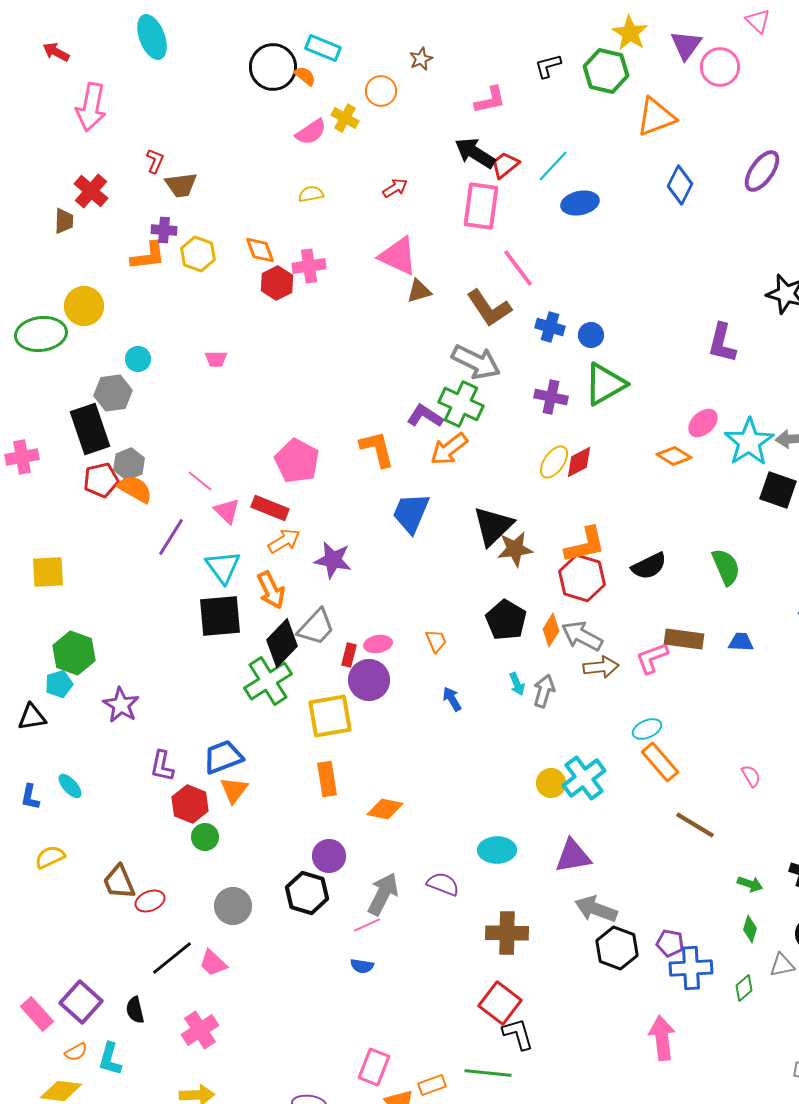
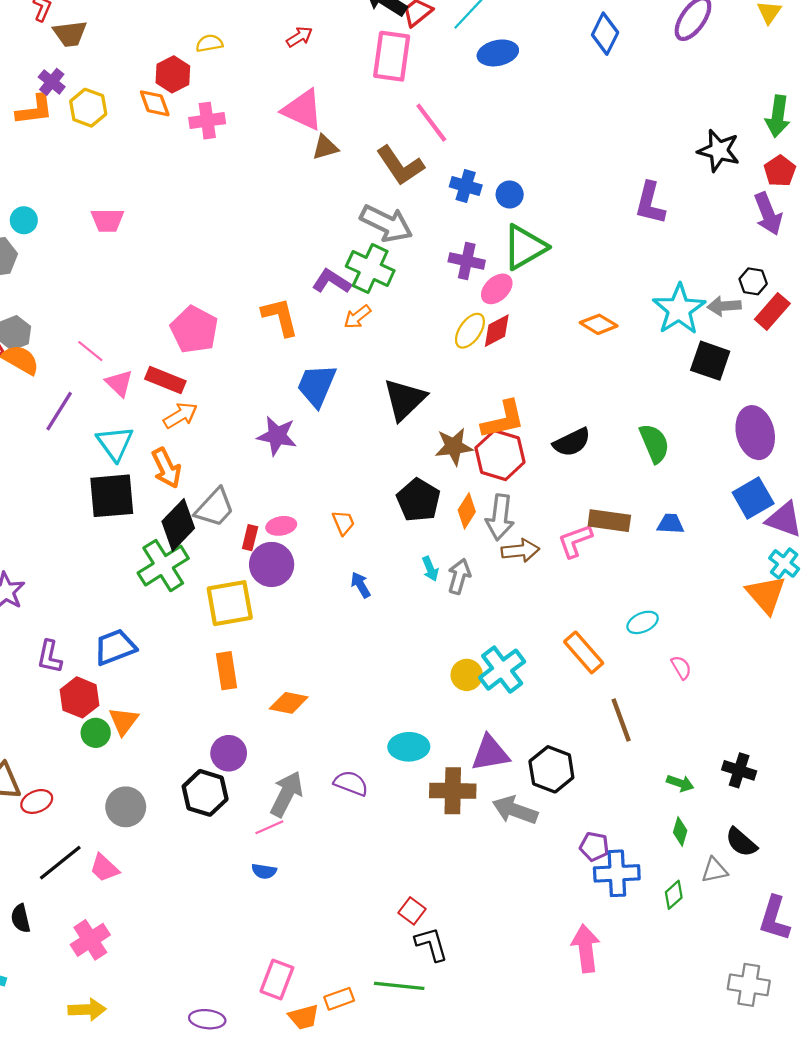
purple cross: (164, 230) -> (52, 82), turned 35
red hexagon: (277, 283) -> (173, 74), moved
pink trapezoid: (216, 359) -> (107, 220), size x1.4
pink ellipse: (703, 423) -> (497, 289), moved
orange arrow: (449, 449) -> (357, 317), size x0.7
brown star: (515, 549) -> (454, 447), moved
purple star: (333, 560) -> (277, 436), moved
gray arrow: (582, 636) -> (500, 517), turned -111
cyan ellipse: (647, 729) -> (643, 622), moved
orange triangle: (234, 790) -> (124, 721), moved
brown line: (695, 825) -> (621, 720), turned 39
brown cross: (507, 933) -> (453, 791), moved
black hexagon: (617, 948) -> (551, 769), moved
red square: (500, 1003) -> (412, 911), size x0.6

